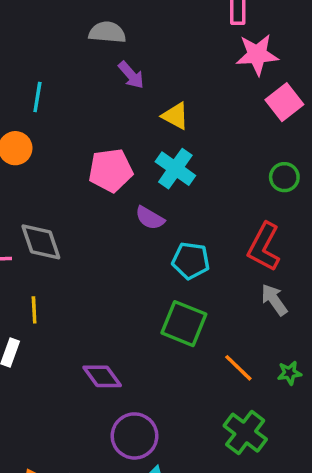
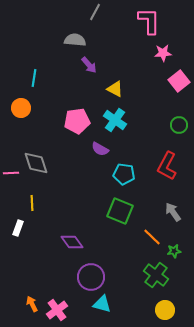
pink star: (257, 55) -> (163, 53), size x0.7
gray arrow: (274, 300) -> (173, 212), moved
green star: (289, 373) -> (174, 251), moved

